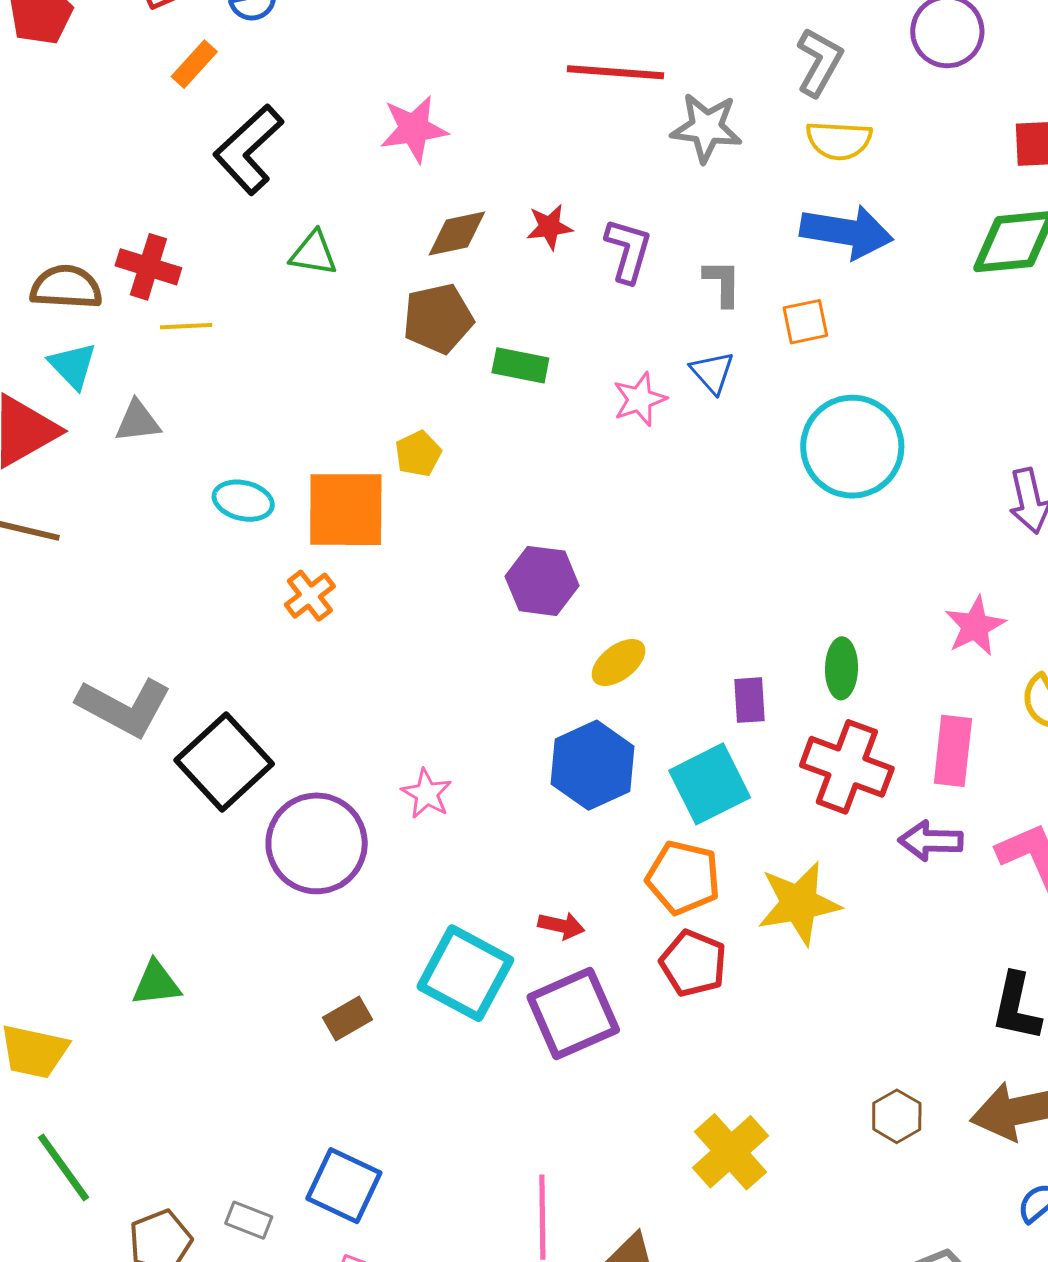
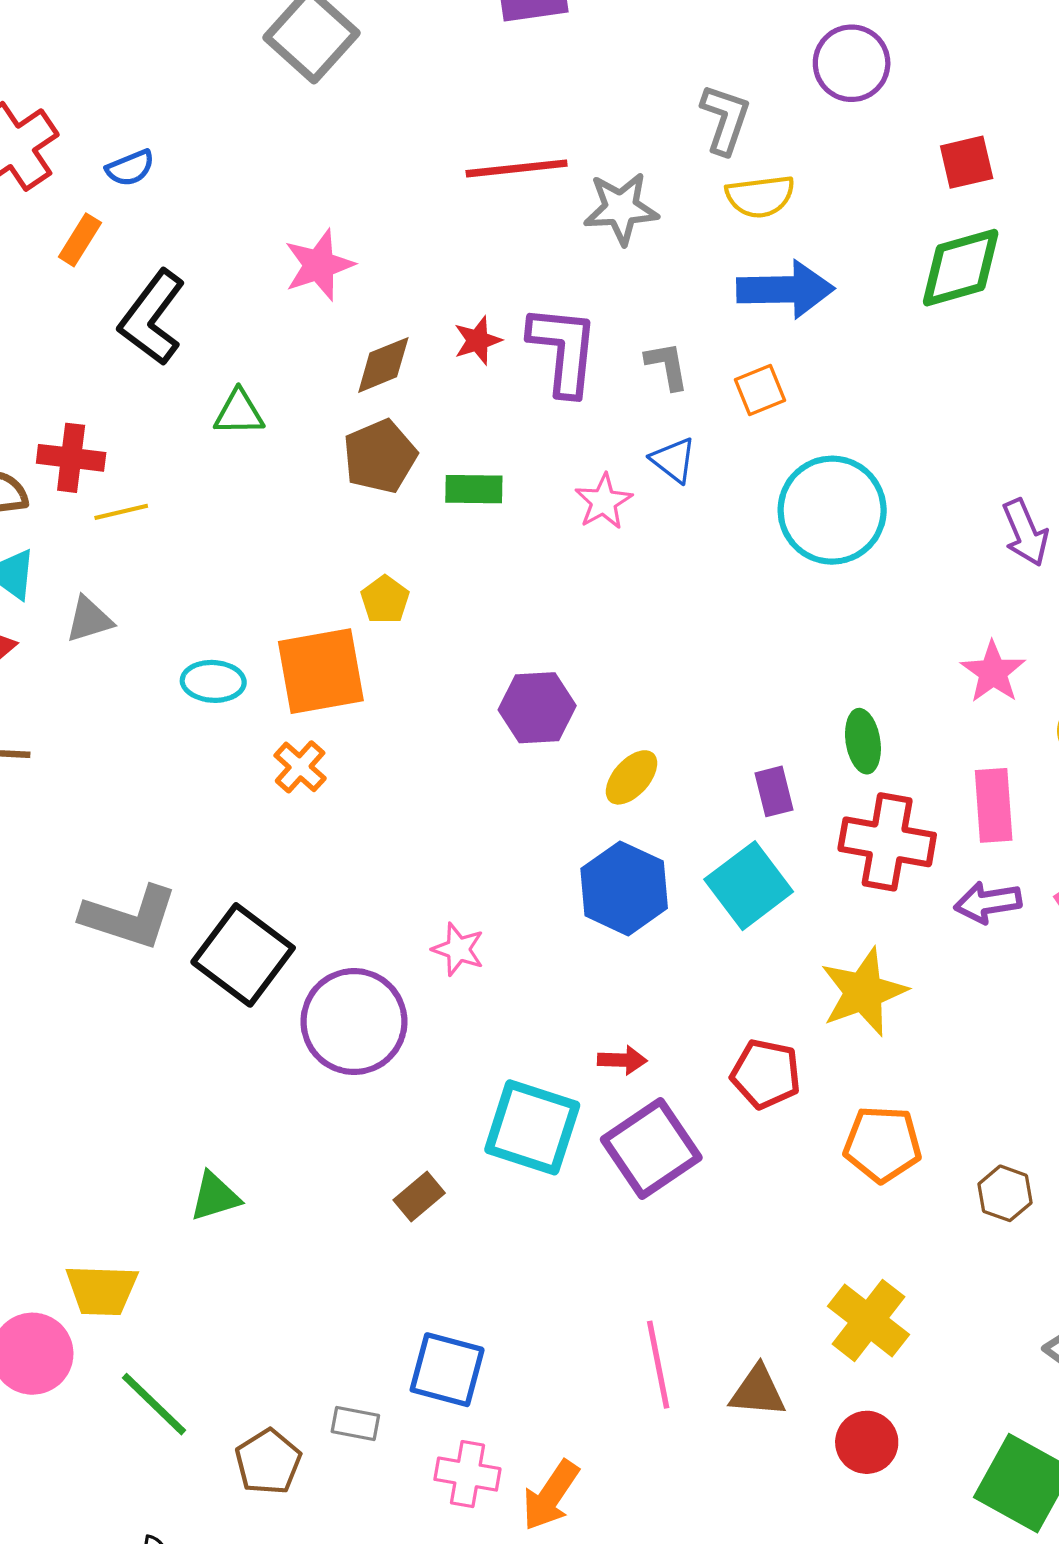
purple L-shape: (628, 250) -> (563, 350), size x1.4
orange pentagon: (683, 878) -> (882, 1144), moved
yellow cross: (730, 1152) -> (868, 1320), moved

